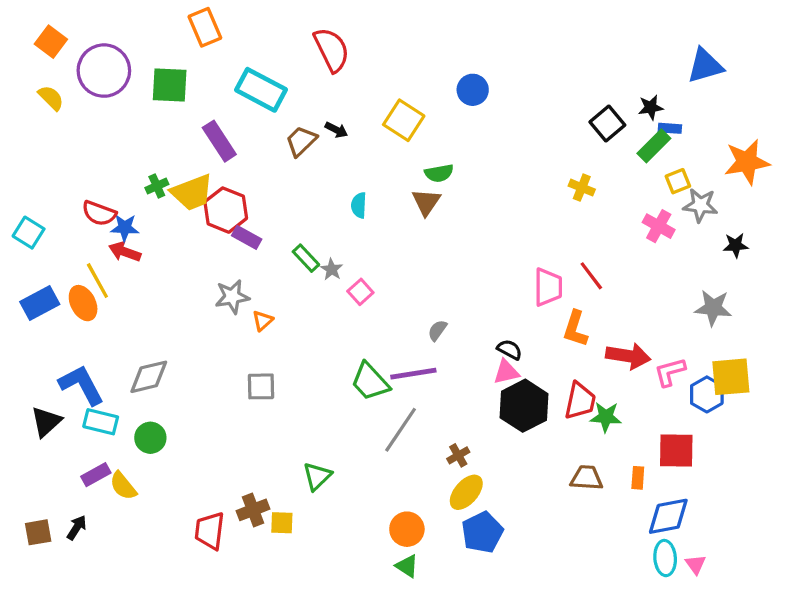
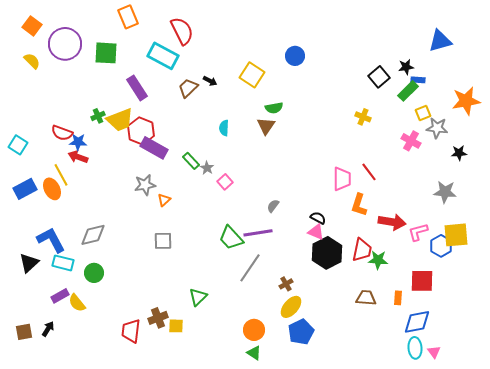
red semicircle: (332, 50) -> (182, 31), moved
purple rectangle: (247, 237) -> (154, 148), size x1.5
pink triangle: (506, 372) -> (316, 232), turned 36

